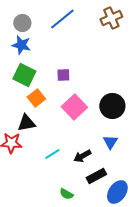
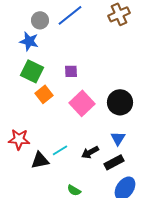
gray circle: (22, 23) -> (40, 20), moved
black triangle: (26, 123) -> (40, 160), moved
black rectangle: (96, 176) -> (114, 162), moved

